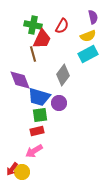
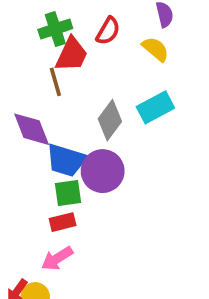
green cross: (33, 25) -> (55, 29), turned -30
yellow semicircle: (88, 36) -> (155, 49), turned -119
cyan rectangle: (88, 54) -> (155, 107), moved
purple circle: (59, 103) -> (103, 171), size x1.5

